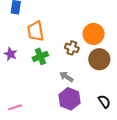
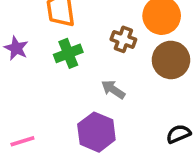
purple hexagon: (69, 99) -> (96, 132), moved
black semicircle: (104, 102) -> (178, 134), turned -80

